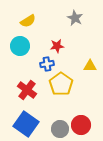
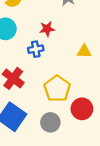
yellow pentagon: (61, 84) -> (57, 89), moved
red circle: (81, 125) -> (82, 109), moved

